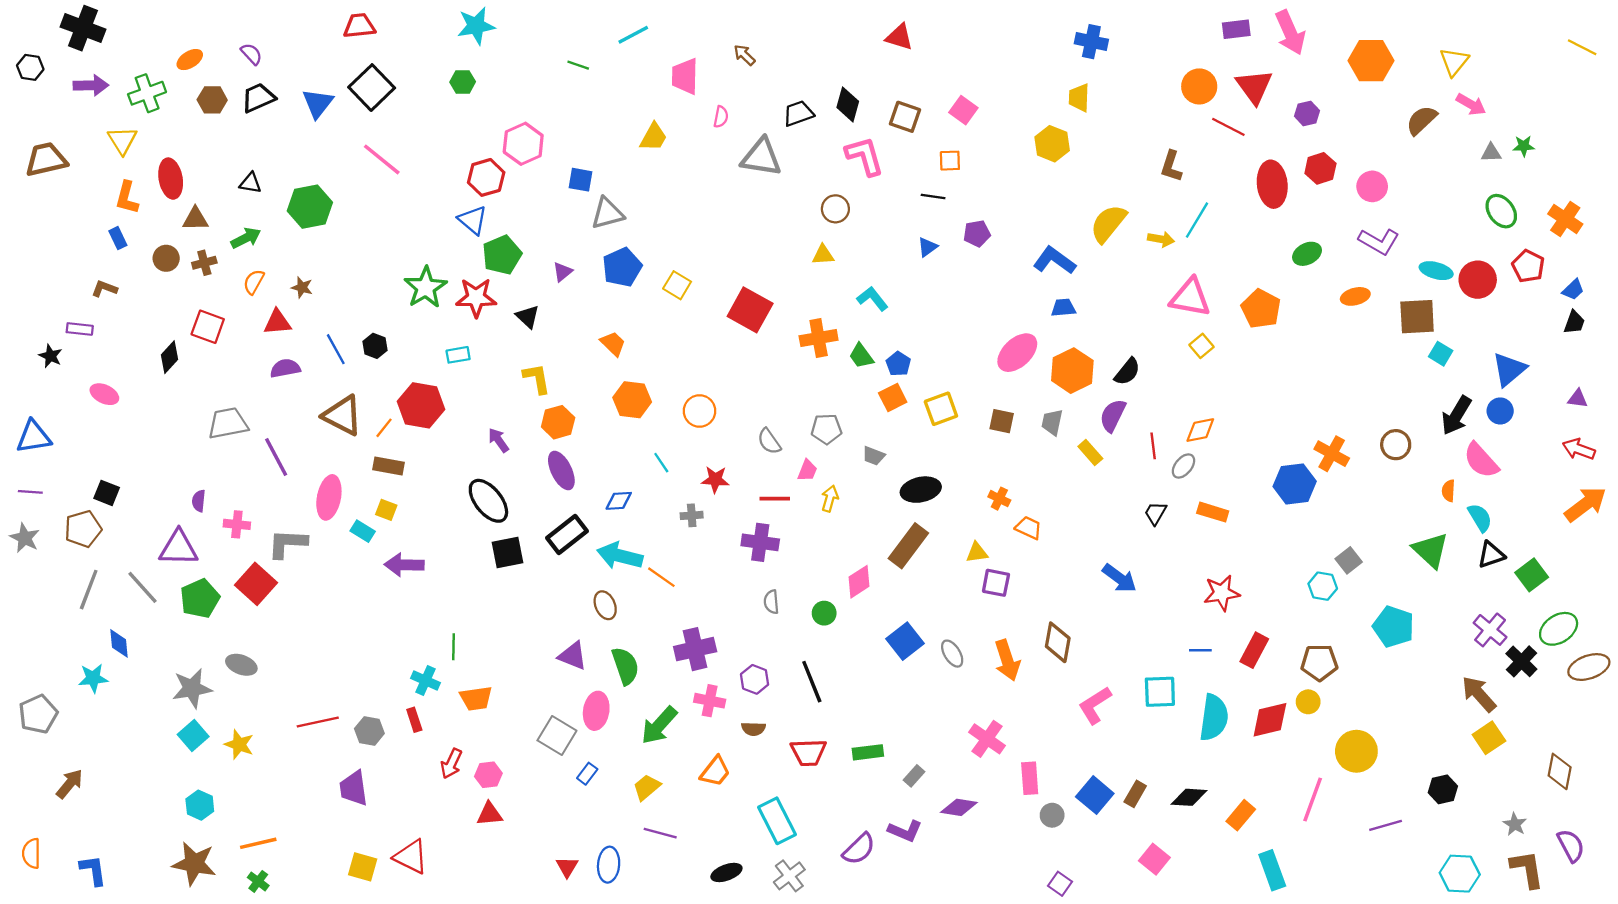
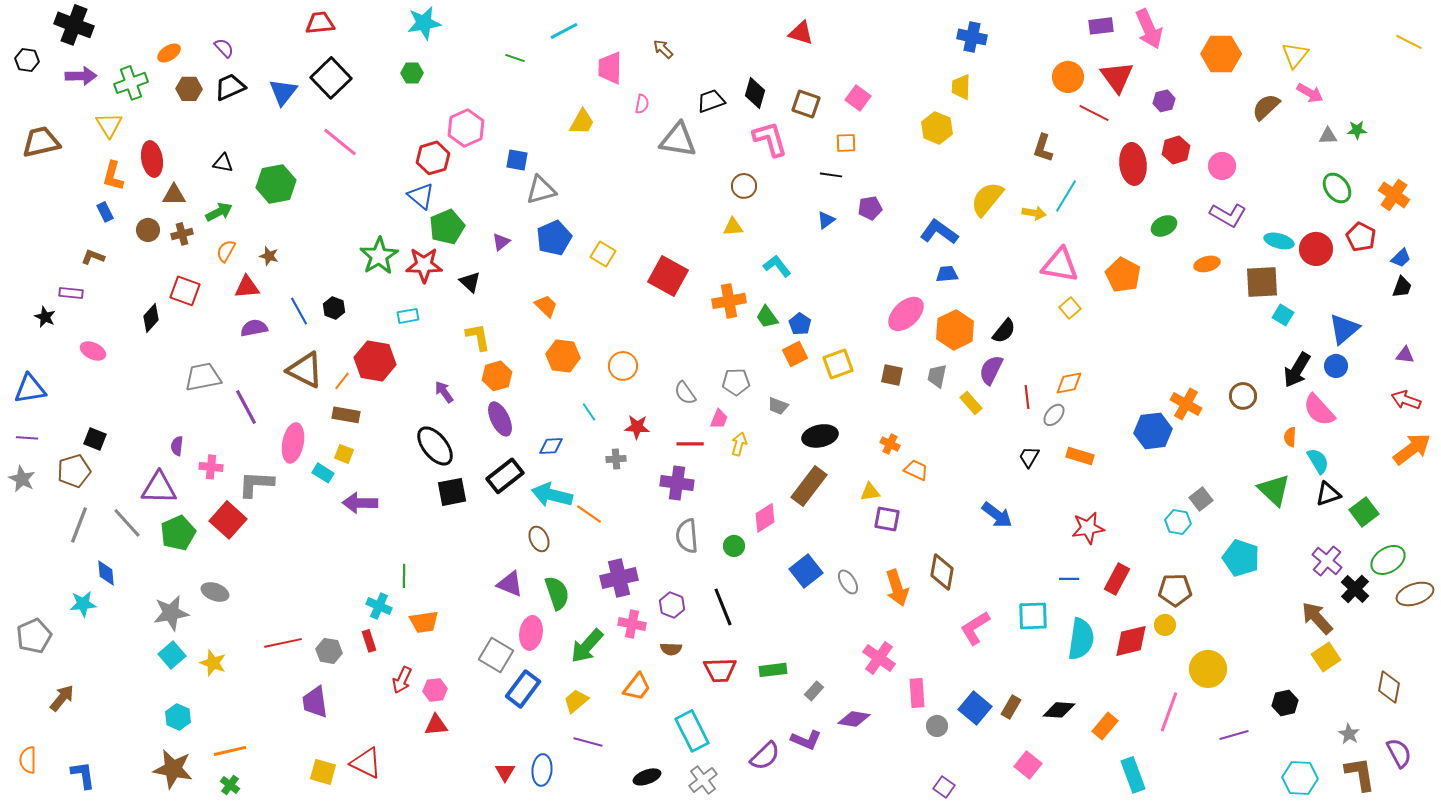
gray semicircle: (771, 602) -> (687, 536), size x1.6
blue rectangle: (587, 774) -> (523, 689), size x1.8

